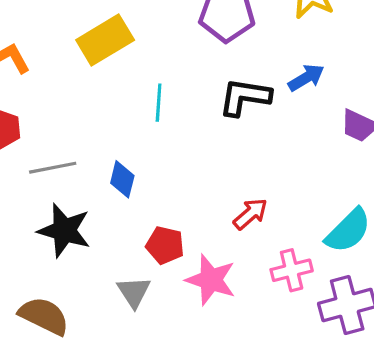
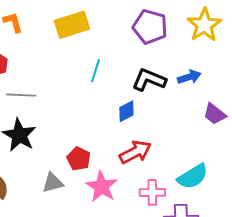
blue diamond: (122, 179) -> (126, 111), moved, turned 35
red arrow: (250, 214) -> (135, 152), size x1.4
gray triangle: (134, 292) -> (53, 183), turned 35

